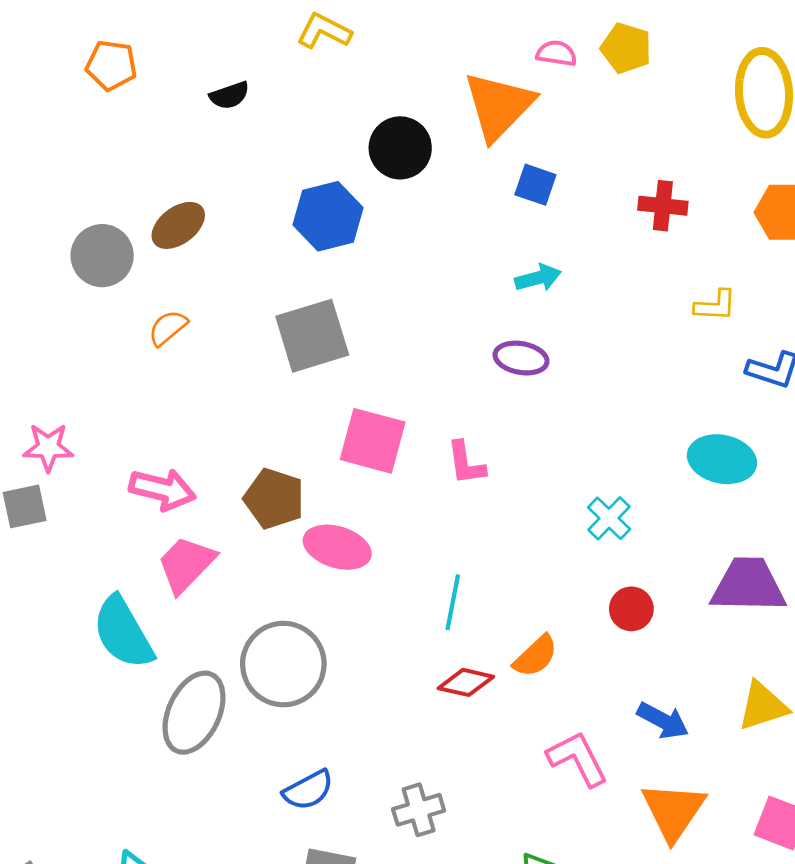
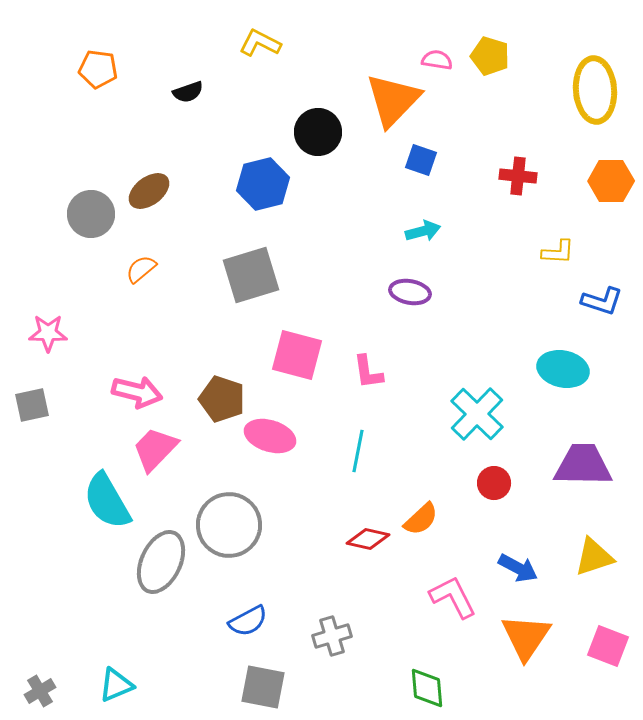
pink star: (48, 447) -> (48, 333), moved
cyan cross: (609, 518) -> (477, 414), size x1.6
cyan line: (453, 602) -> (358, 451), moved

